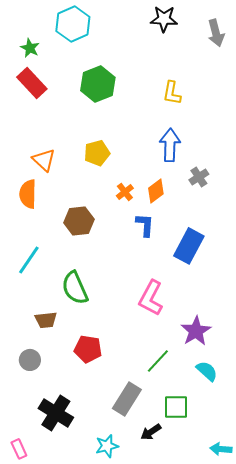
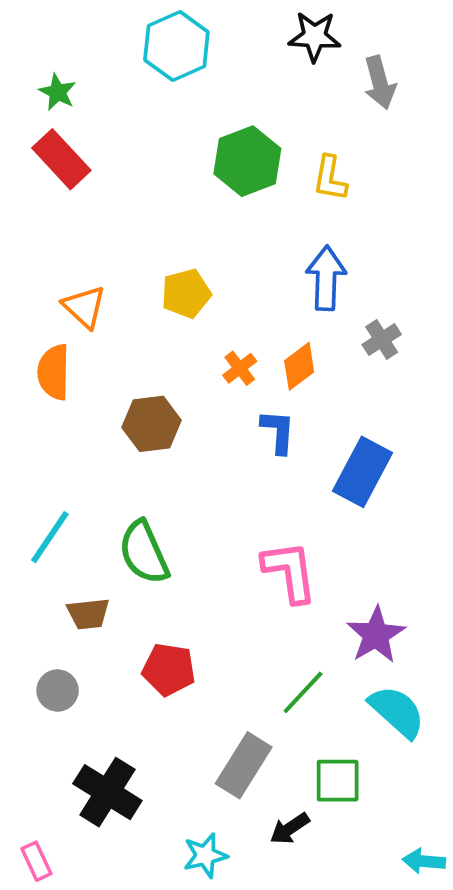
cyan hexagon: (73, 24) -> (176, 46), moved
gray arrow: (216, 33) -> (380, 82), moved
green hexagon: (98, 84) -> (247, 161), moved
cyan line: (29, 260) -> (50, 537), moved
pink L-shape: (151, 298) -> (290, 572), turned 144
cyan semicircle: (207, 371) -> (397, 712), size x1.4

